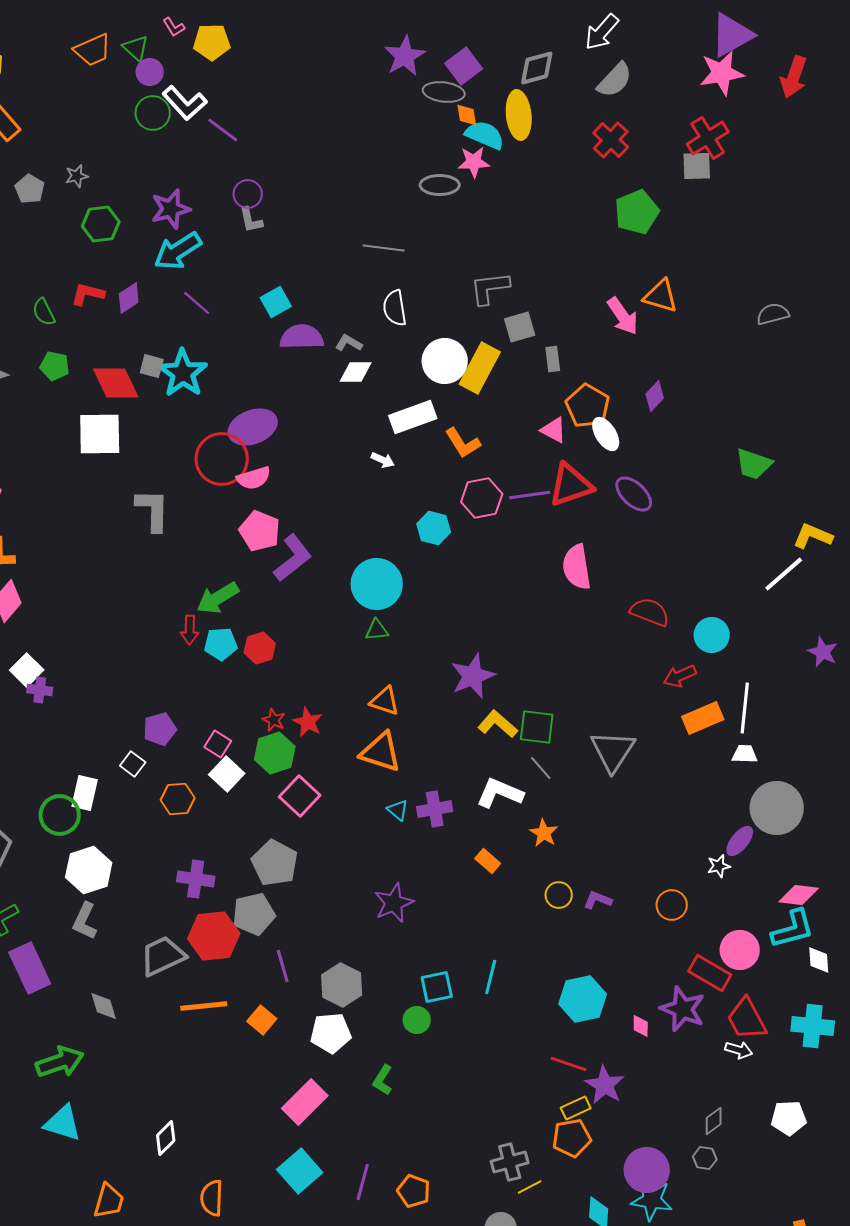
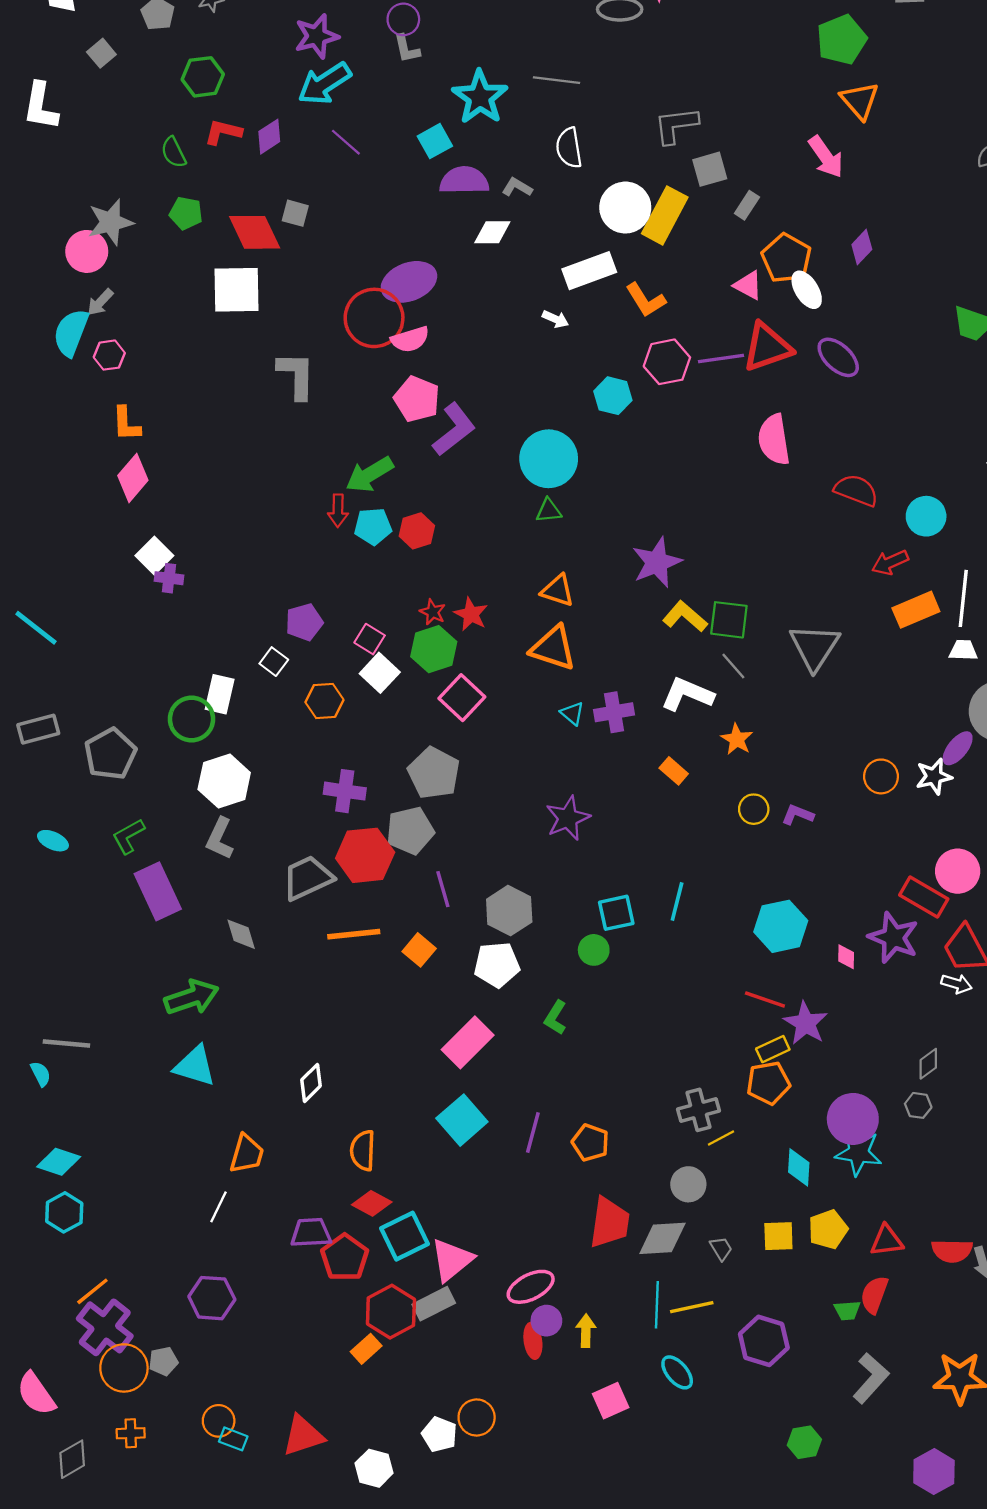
green hexagon: (101, 224) -> (203, 77), moved
orange triangle: (661, 296) -> (860, 100), moved, turned 33
gray rectangle: (553, 359) -> (747, 205), turned 40
white diamond: (356, 372) -> (492, 232), moved
cyan star: (183, 373) -> (480, 97), moved
white star: (719, 866) -> (934, 776), size x1.4
orange circle: (672, 905) -> (881, 776), moved

